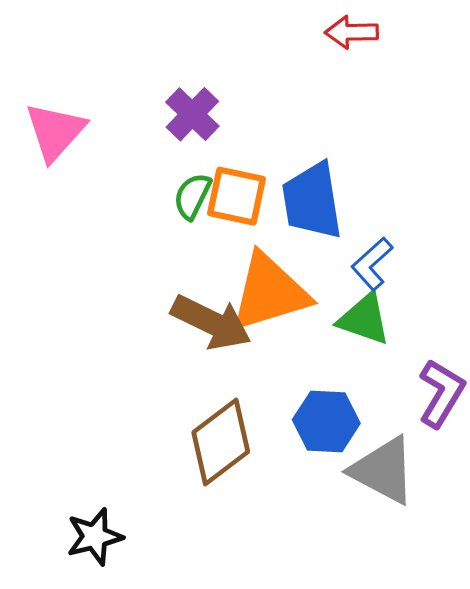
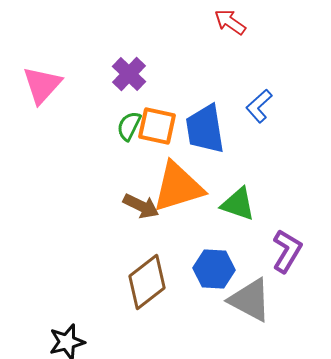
red arrow: (352, 32) -> (230, 22), turned 36
blue L-shape: (372, 264) -> (259, 106), moved
brown arrow: (211, 322) -> (141, 206), size x0.7

